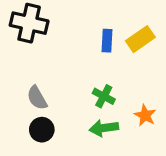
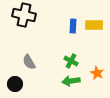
yellow rectangle: (140, 39) -> (94, 25), turned 36
black circle: (42, 130) -> (15, 84), moved

